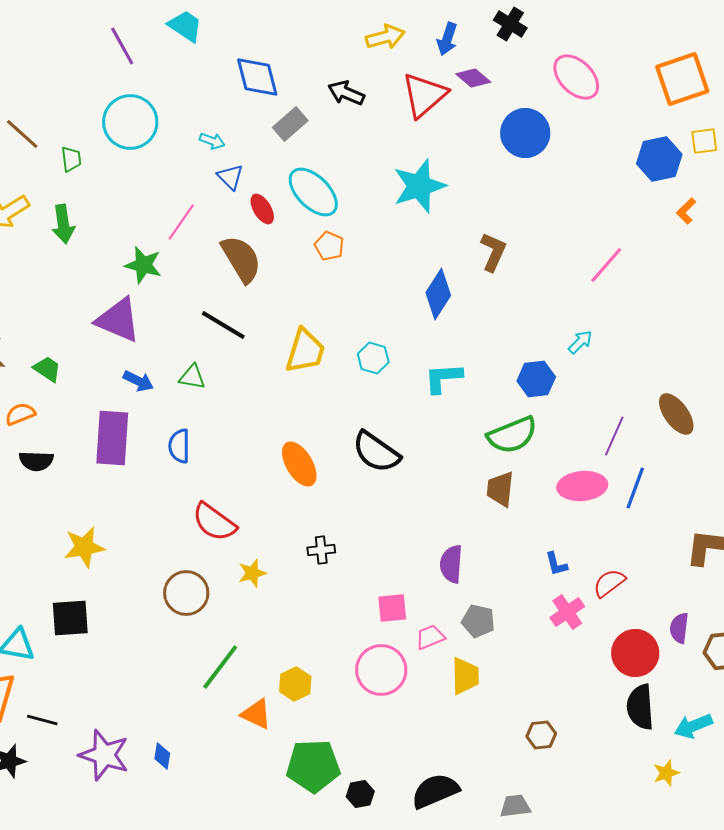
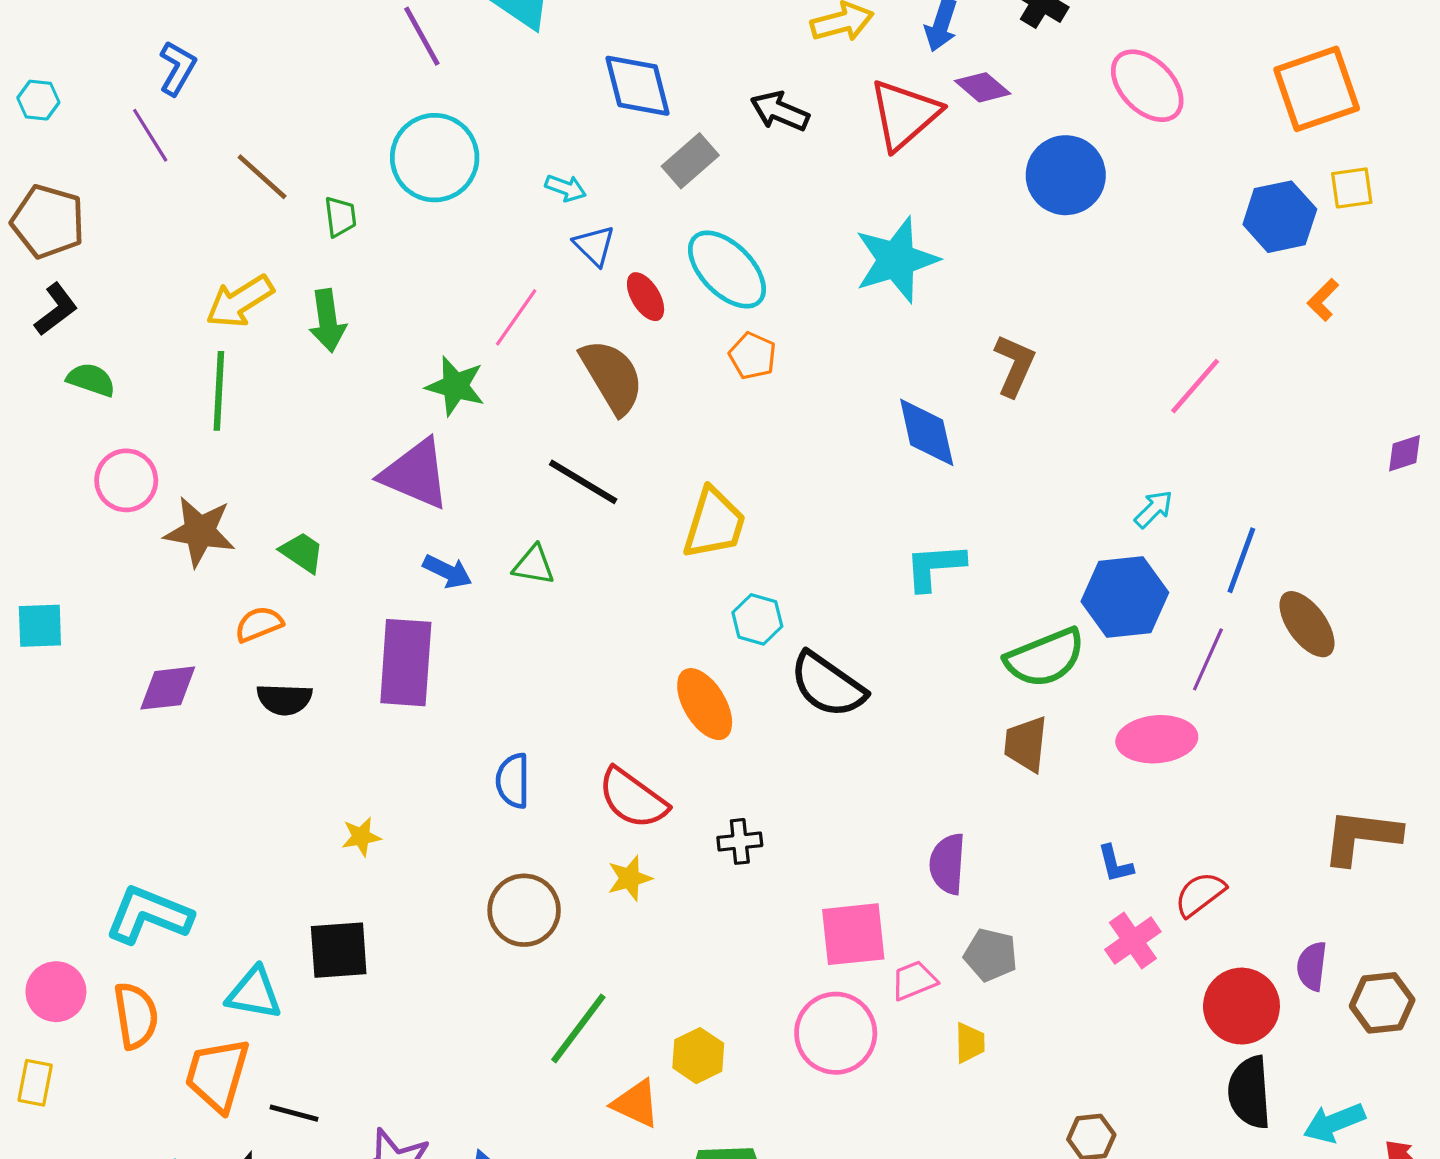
blue diamond: (438, 294) -> (927, 432), turned -45
cyan hexagon: (373, 358) -> (757, 619), moved
blue hexagon: (536, 379) -> (1125, 597), moved, size x1.4
blue semicircle: (179, 446) -> (513, 781), moved
blue line: (635, 488) -> (1241, 560), moved
red semicircle: (214, 522) -> (633, 798), moved
yellow star: (84, 547) -> (361, 837), size x0.6
pink square: (392, 608) -> (853, 934), size x1.4
yellow trapezoid: (465, 676) -> (970, 1043), size x0.7

